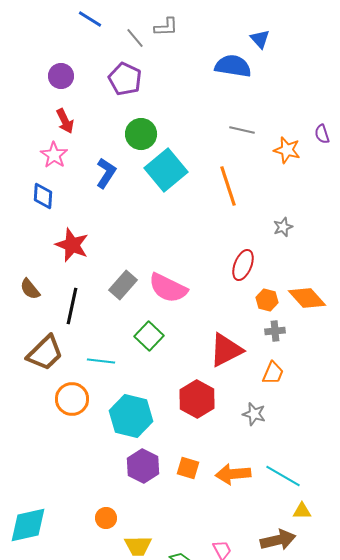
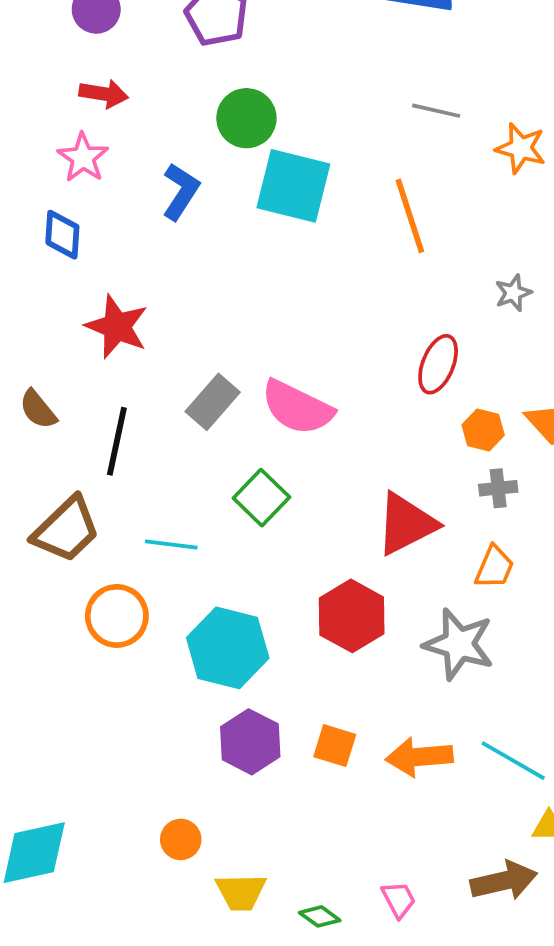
red arrow: (65, 121) -> (104, 94), turned -55
cyan square: (166, 170) -> (293, 186), turned -36
gray star: (254, 414) -> (459, 644), size x1.6

